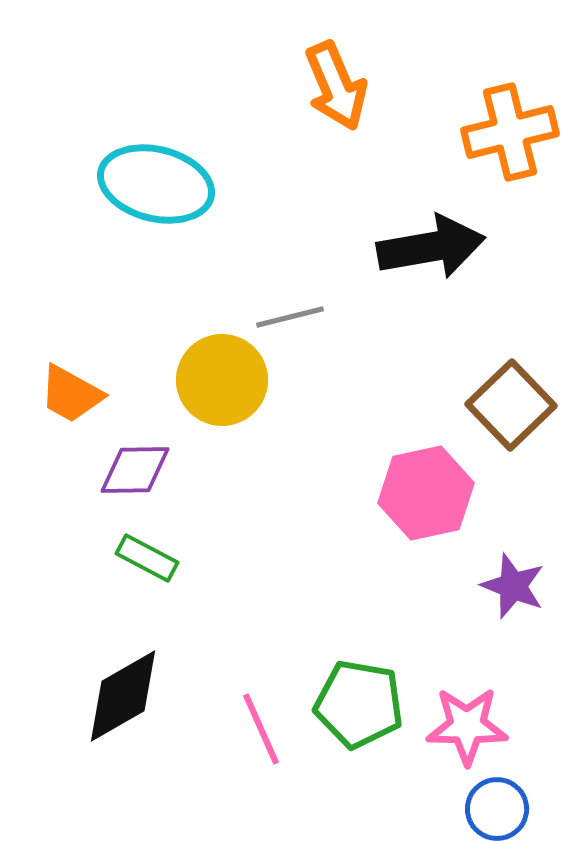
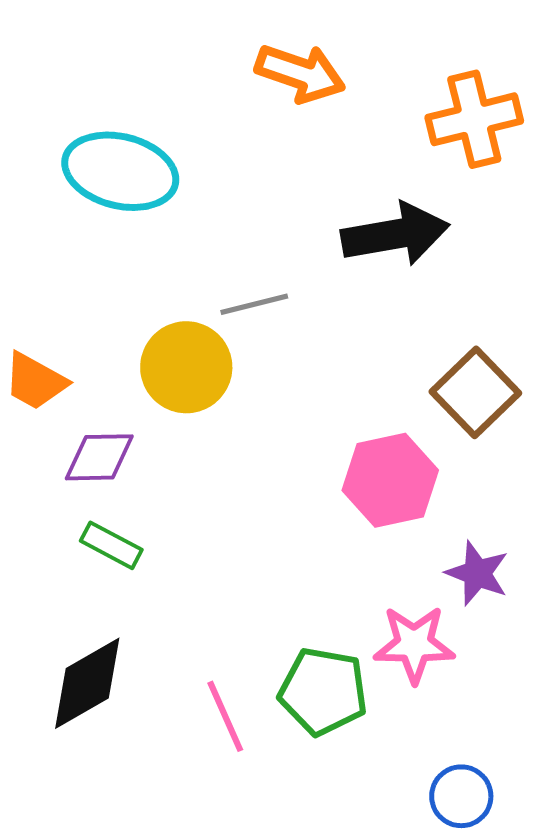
orange arrow: (336, 86) -> (300, 73), turned -48
pink star: (467, 726) -> (414, 644), moved

